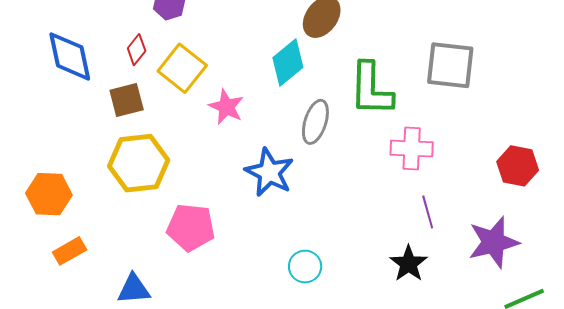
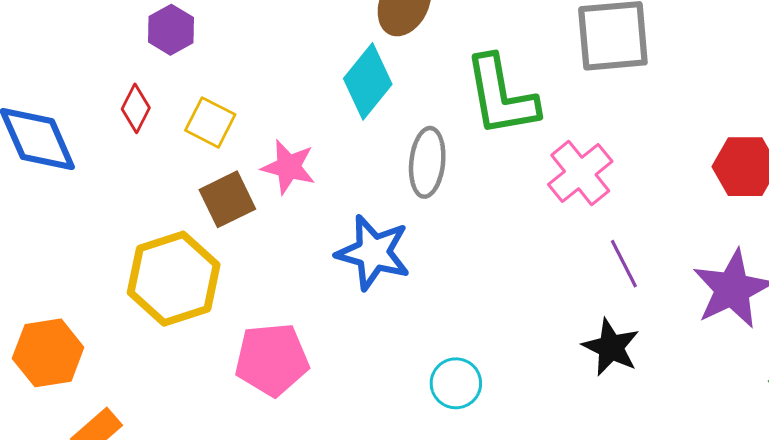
yellow square: (182, 68) -> (210, 122), size x0.7
brown square: (127, 100) -> (227, 199), moved
pink cross: (412, 149) -> (580, 173), turned -30

